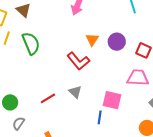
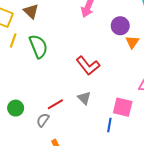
orange triangle: (92, 40) -> (132, 42), moved
purple circle: (117, 42) -> (120, 26), moved
gray semicircle: (19, 123) -> (43, 120), moved

